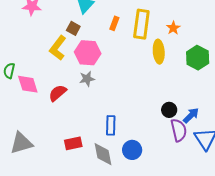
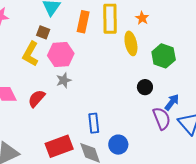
orange rectangle: (114, 23) -> (83, 22), size x1.5
green hexagon: (198, 58) -> (164, 56), moved
black circle: (169, 110) -> (145, 87), moved
red rectangle: (73, 143) -> (59, 146), size x1.5

